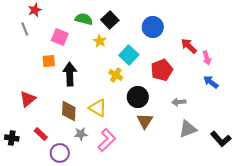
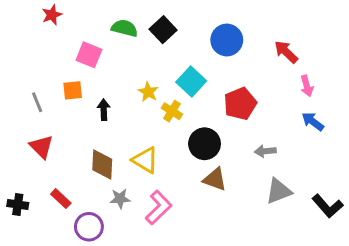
gray line: (25, 29) -> (37, 102), moved
yellow star: (100, 41) -> (148, 92), moved
red arrow: (189, 46) -> (286, 52), moved
black arrow: (70, 74) -> (104, 110), size x0.6
red triangle: (28, 99) -> (41, 147), turned -36
brown triangle: (145, 121) -> (215, 179), turned -42

